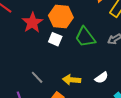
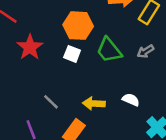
red star: (32, 23) -> (30, 47), moved
white semicircle: (101, 78) -> (131, 100), turned -120

